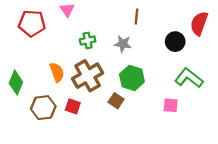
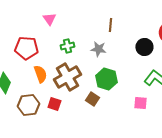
red pentagon: (32, 23) -> (26, 48), moved

